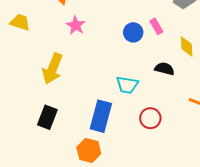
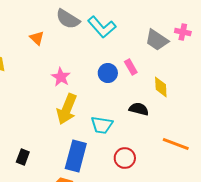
pink star: (76, 25) -> (61, 77), moved
yellow arrow: (52, 69) -> (67, 109), moved
black rectangle: (47, 117) -> (23, 157), size x0.7

